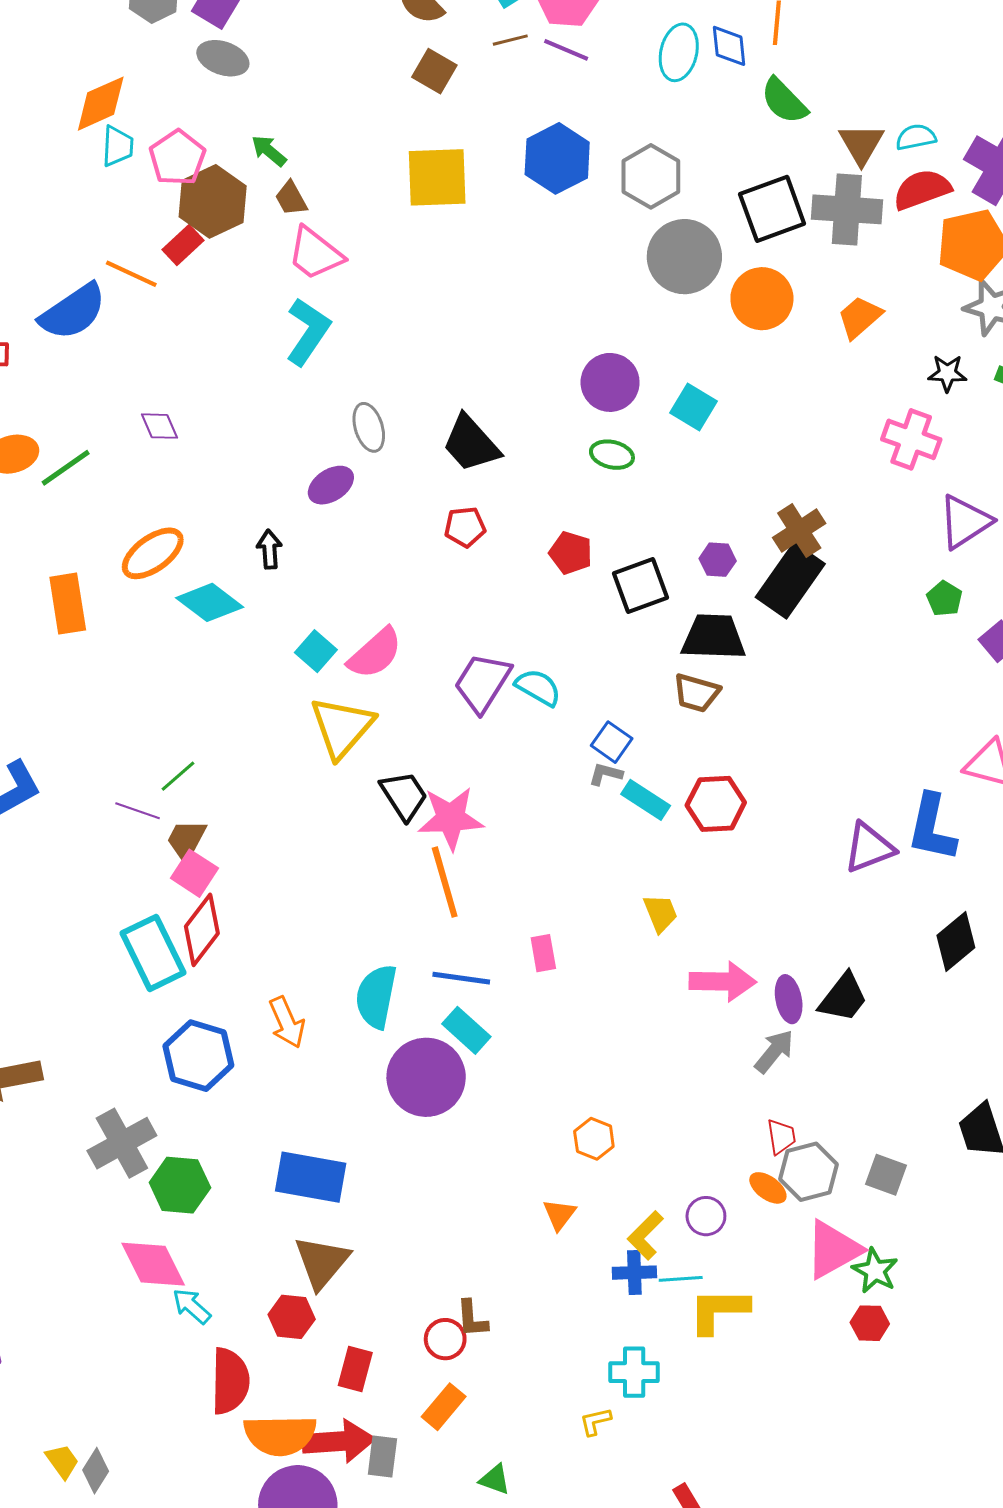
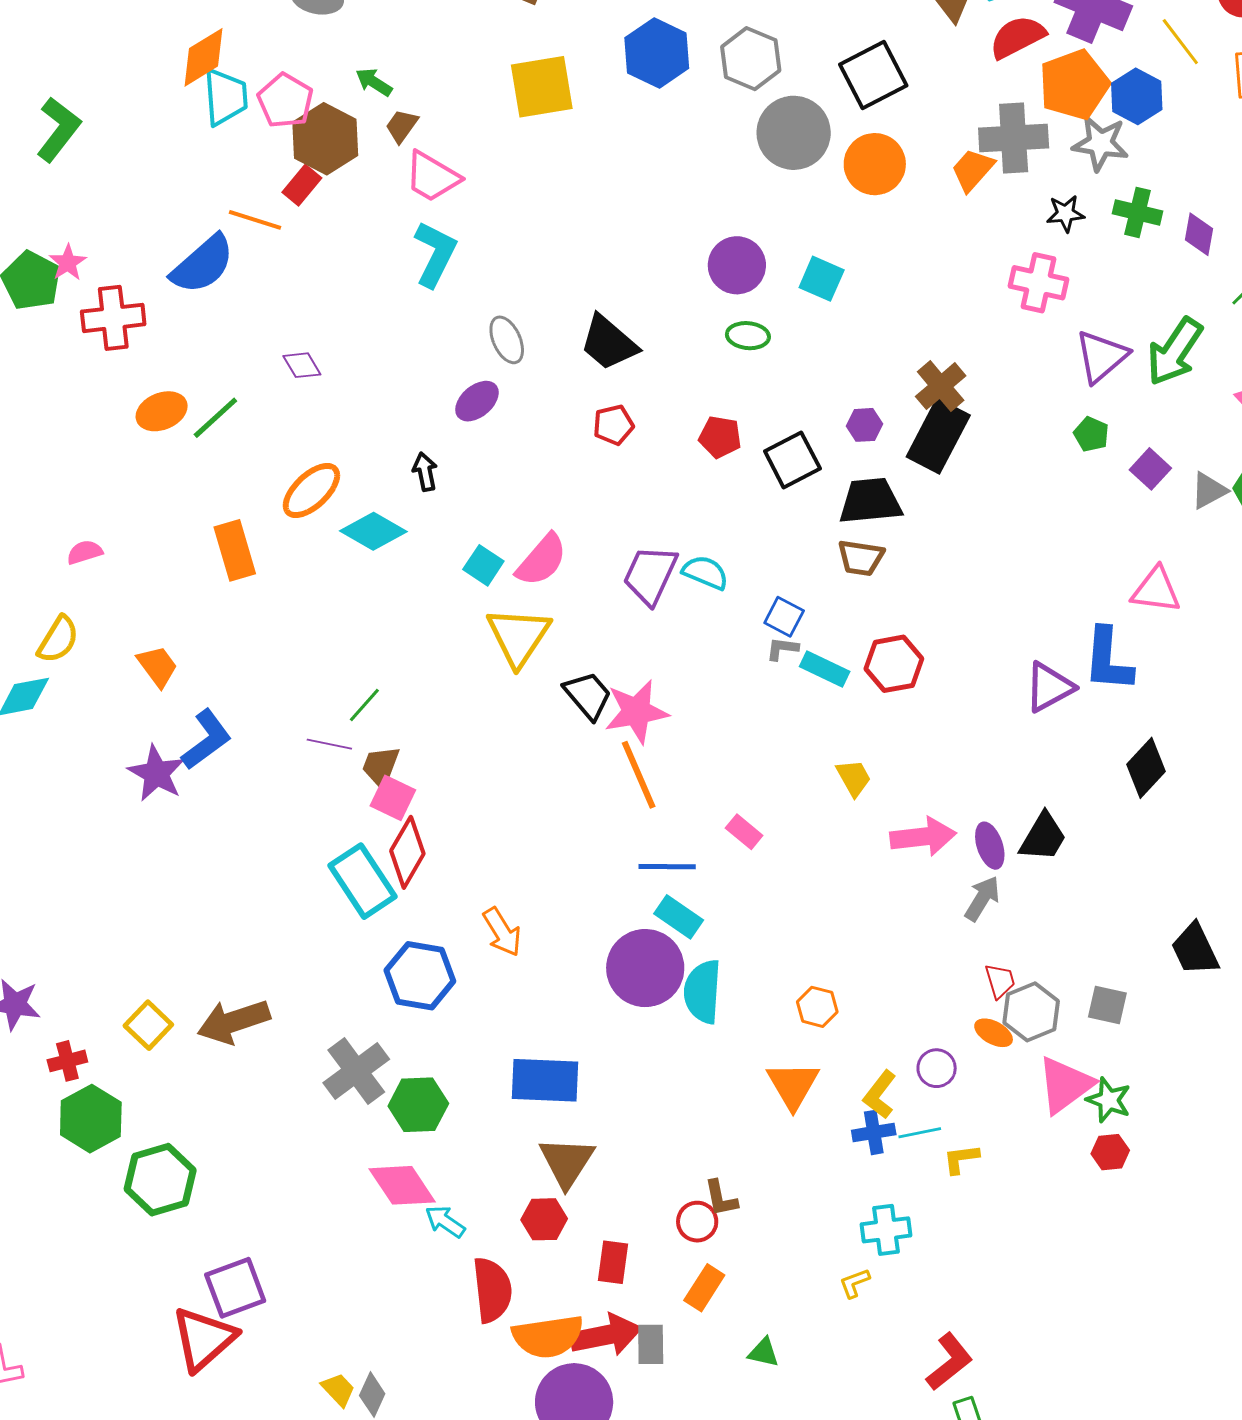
cyan trapezoid: (118, 146) -> (225, 97), size x1.4
brown trapezoid: (291, 198) -> (402, 126), turned 72
gray cross: (847, 209) -> (1014, 138), moved
pink rectangle: (543, 953) -> (744, 832), turned -33
cyan semicircle: (376, 996) -> (703, 992), moved
orange triangle: (559, 1214) -> (793, 1085), size x1.6
yellow L-shape: (719, 1311) -> (961, 1159), size x0.6

